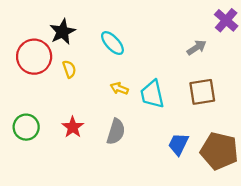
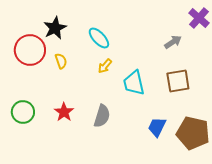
yellow arrow: (119, 88) -> (105, 66), moved, turned -70

